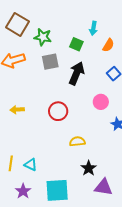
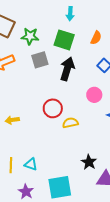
cyan arrow: (93, 28) -> (70, 14), moved
green square: (76, 44) -> (64, 40), size x1.5
yellow arrow: (17, 110) -> (12, 120), moved
yellow semicircle: (77, 141) -> (70, 123), moved

